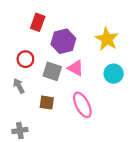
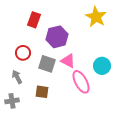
yellow star: (107, 39) -> (96, 17), moved
pink ellipse: (82, 105) -> (81, 82), moved
gray cross: (20, 131) -> (12, 101), moved

